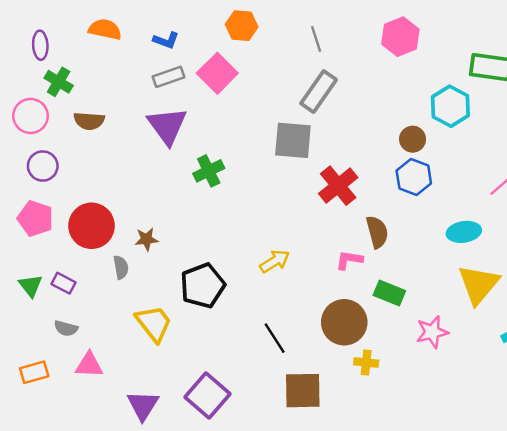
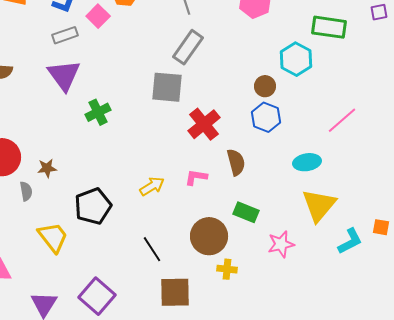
pink square: (217, 73) -> (98, 16), moved, size x0.7
pink L-shape: (349, 260) -> (196, 177), moved

